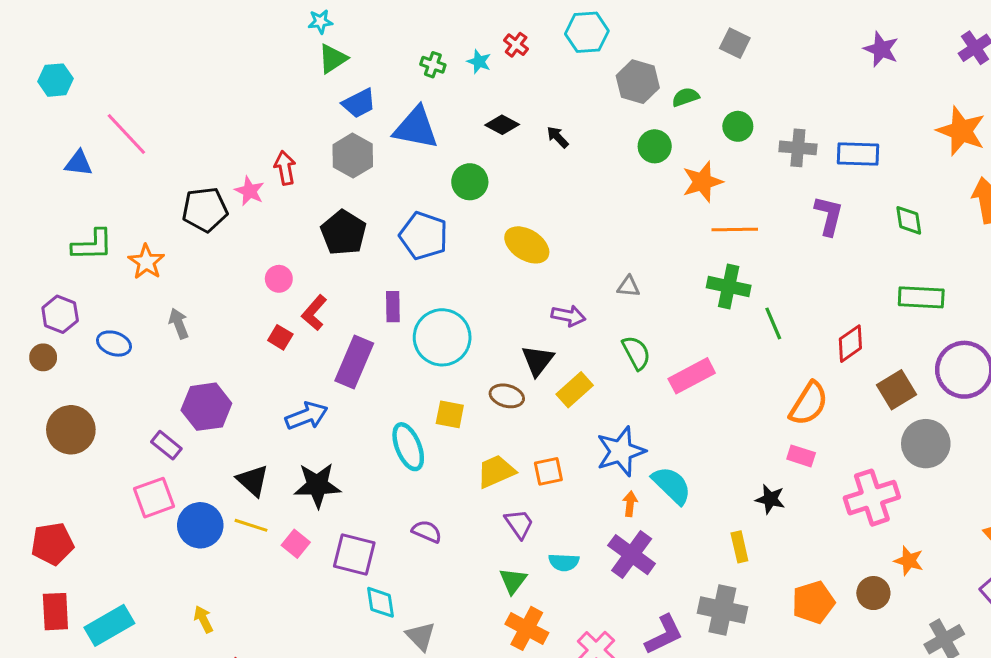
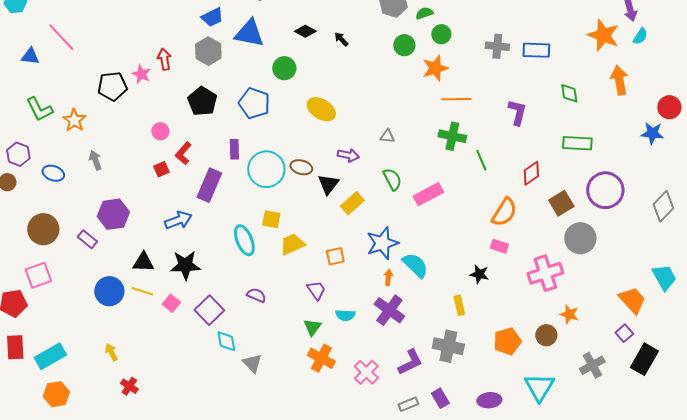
green circle: (738, 126) -> (441, 34), moved
purple L-shape: (829, 216) -> (517, 112), moved
green L-shape: (92, 245) -> (39, 109), turned 64
red square: (280, 337) -> (161, 169), turned 35
brown ellipse: (507, 396) -> (301, 167), moved
brown circle: (71, 430) -> (43, 229), moved
yellow trapezoid: (496, 471) -> (292, 244), moved
black triangle: (253, 481) -> (143, 262), turned -40
pink square: (154, 498) -> (38, 275), moved
purple square: (354, 555) -> (209, 310), turned 32

